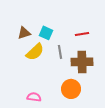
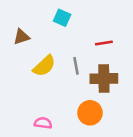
brown triangle: (24, 33) -> (22, 37), moved
cyan square: (46, 33) -> (62, 18), moved

